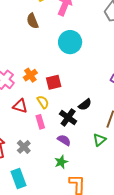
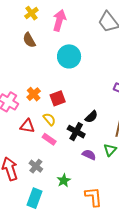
pink rectangle: (40, 122) -> (49, 139), turned -32
purple semicircle: (64, 140) -> (89, 155), moved
green star: (61, 162) -> (64, 180), moved
cyan rectangle: (19, 178) -> (35, 198), turned 48

